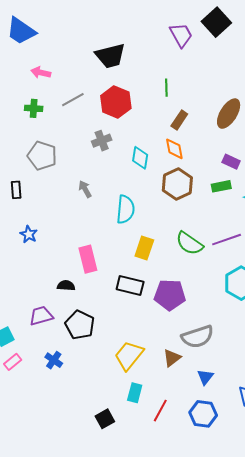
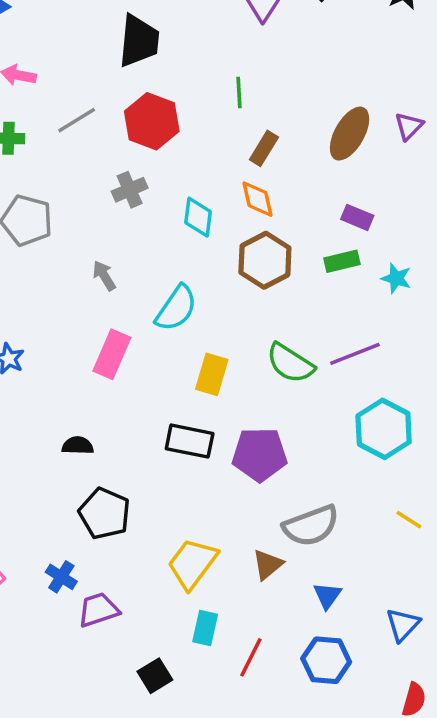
black trapezoid: (110, 56) -> (139, 41), turned -68
cyan semicircle: (125, 209) -> (176, 308), turned 32
pink rectangle: (88, 259) -> (112, 354), moved, turned 40
purple trapezoid: (41, 316) -> (98, 610), moved

